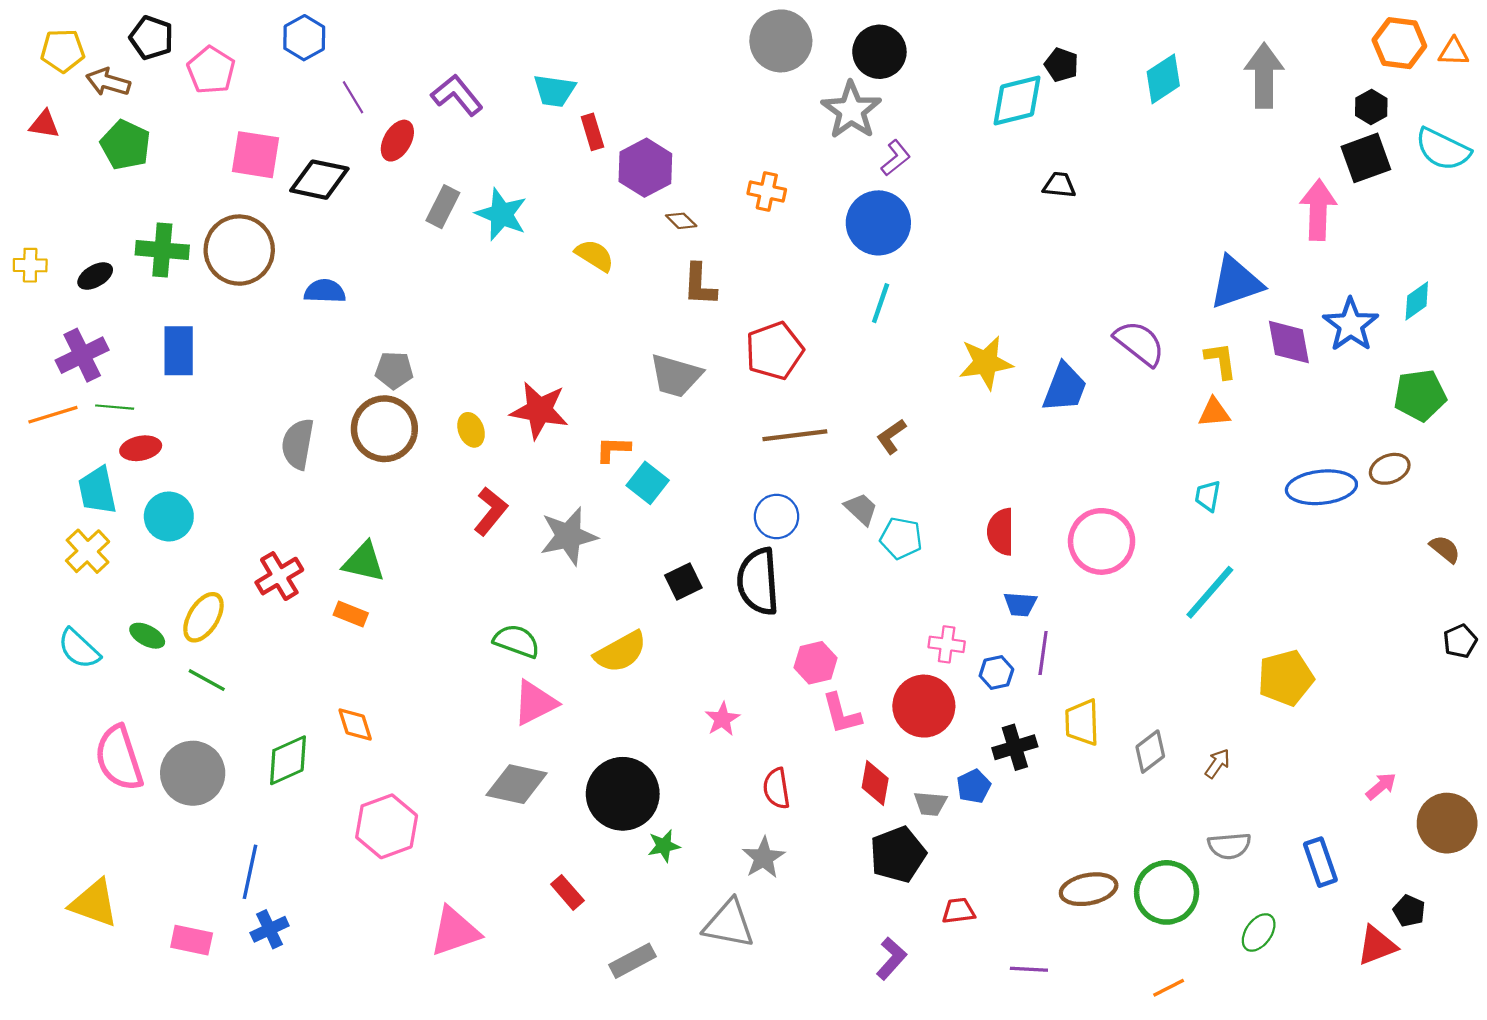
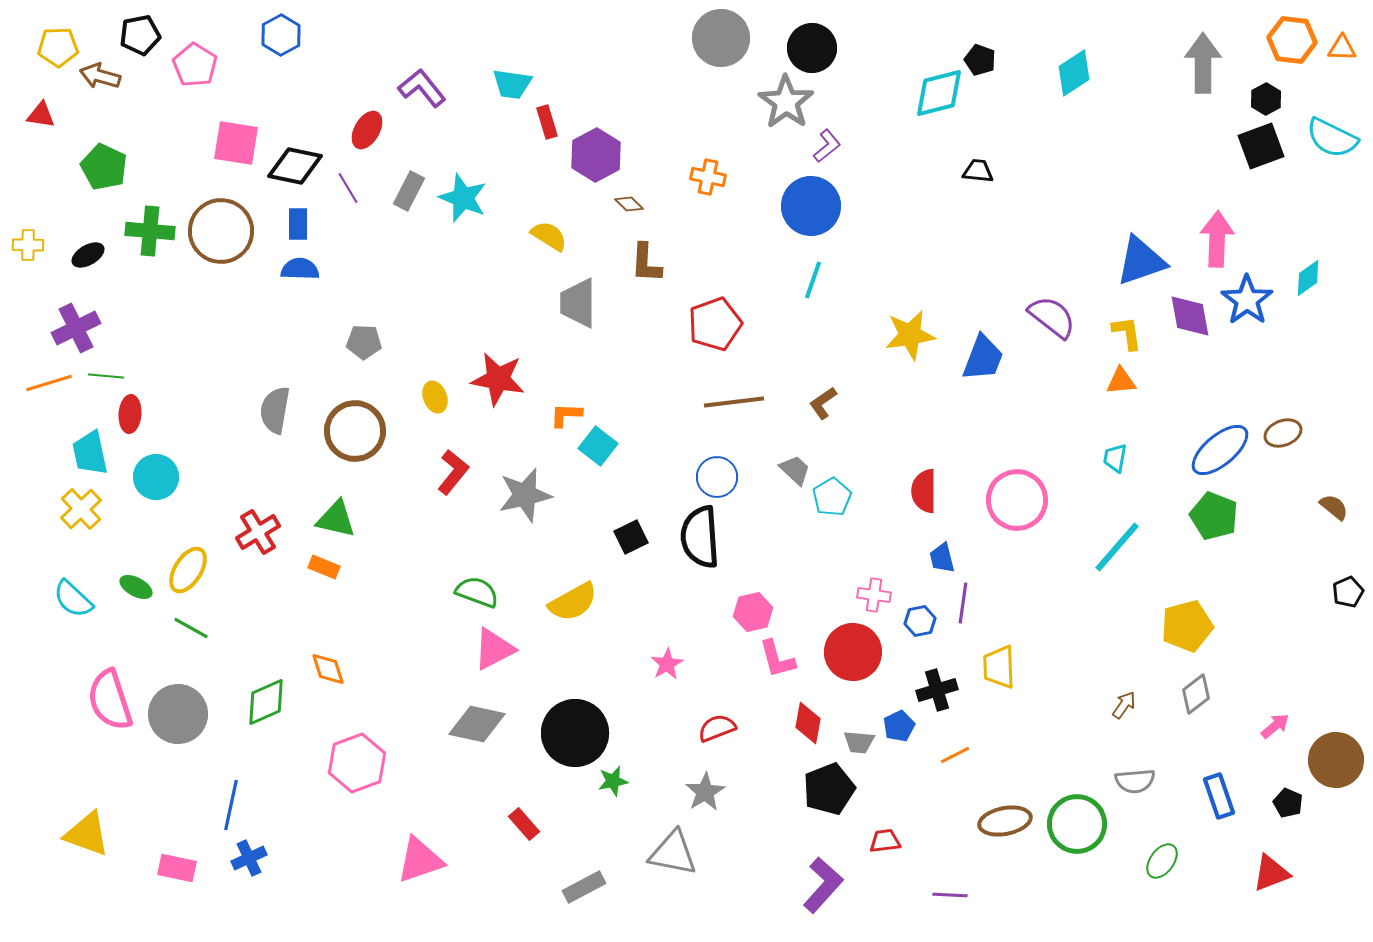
black pentagon: (151, 38) -> (140, 35), turned -30
gray arrow: (1264, 76) -> (1203, 63), moved
purple line: (353, 97) -> (348, 188), moved
green pentagon: (125, 145) -> (104, 167), moved
pink arrow: (1318, 210) -> (1217, 239), moved
blue rectangle: (179, 351) -> (298, 224), moved, size x0.7
gray trapezoid: (676, 376) -> (578, 303), moved, turned 74
green pentagon: (1420, 395) -> (1214, 516), moved, turned 30
brown circle: (384, 429) -> (355, 431), moved
red ellipse: (141, 448) -> (130, 414), turned -75
blue ellipse: (1321, 487) -> (1220, 450), turned -34
cyan pentagon: (901, 538) -> (832, 497), turned 30
blue trapezoid: (1020, 604) -> (942, 558), turned 72
gray diamond: (1150, 752) -> (1196, 694), moved
red semicircle: (777, 788) -> (717, 728), turned 78
black pentagon: (1409, 911) -> (1288, 803), moved
purple L-shape: (891, 958) -> (823, 885), size x1.4
orange line: (1169, 988) -> (955, 755), moved

